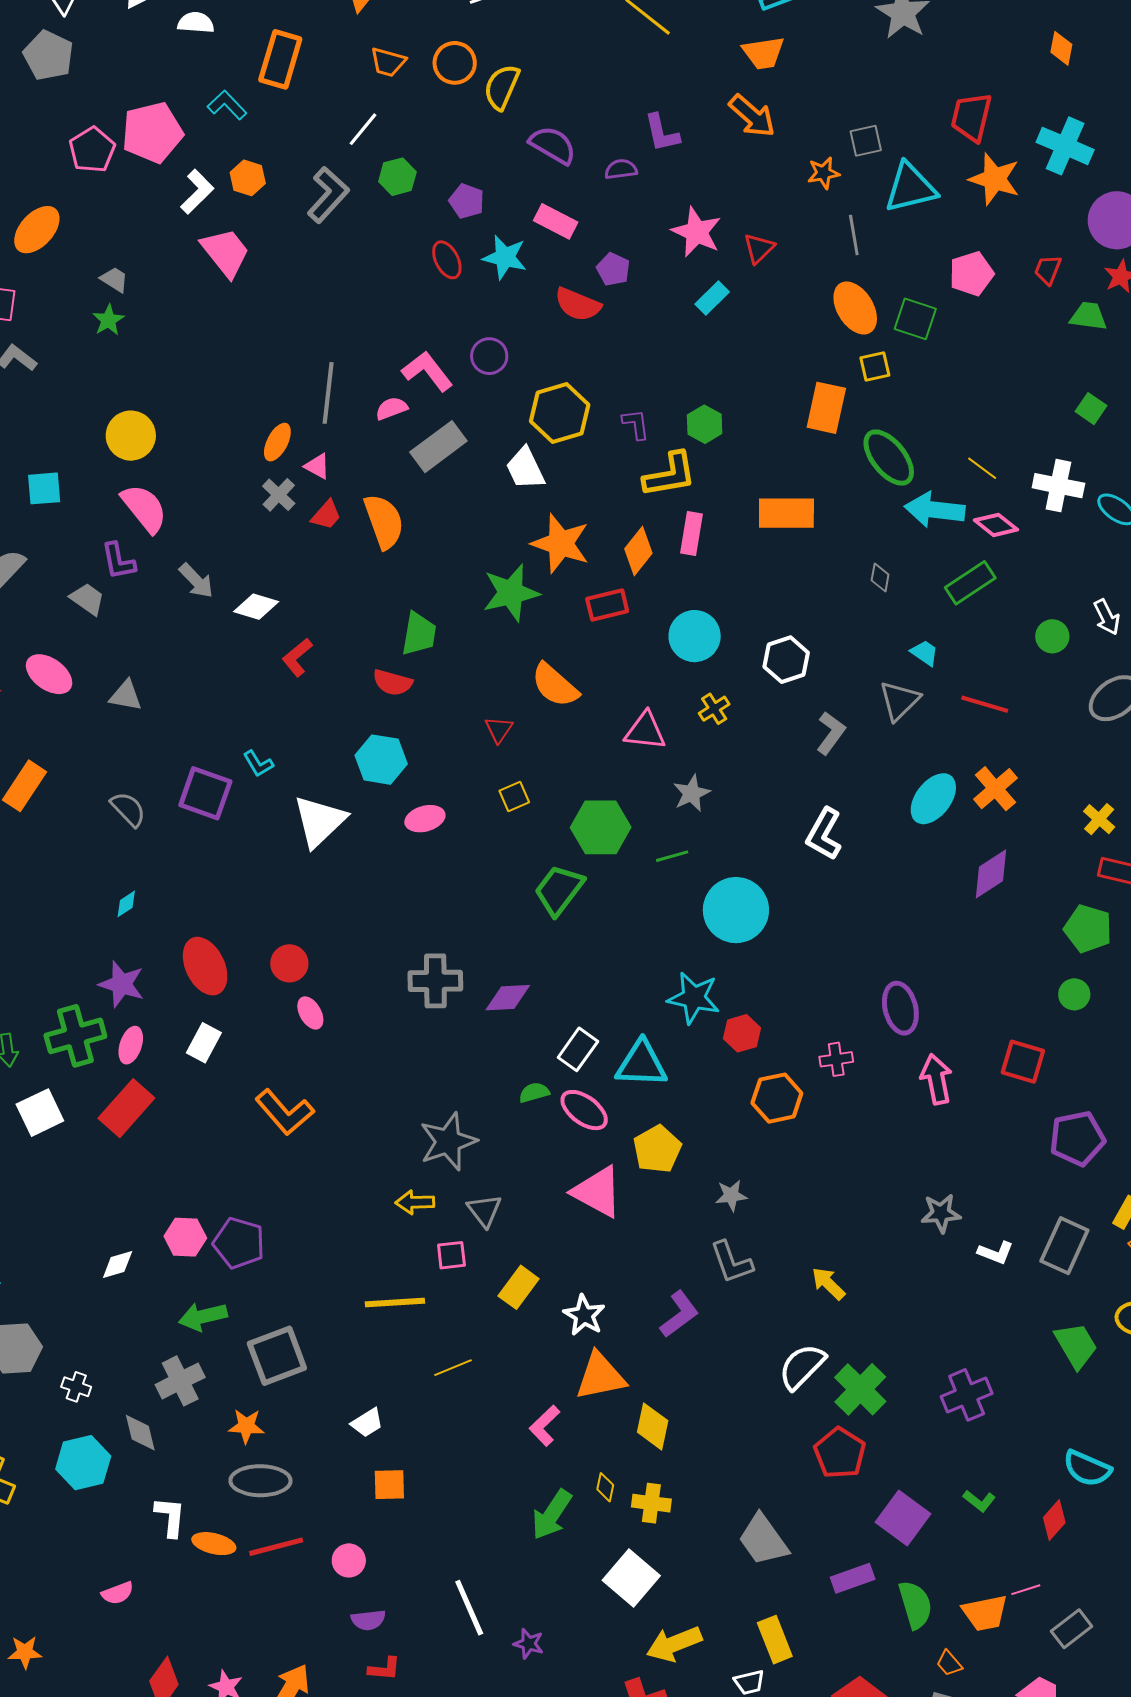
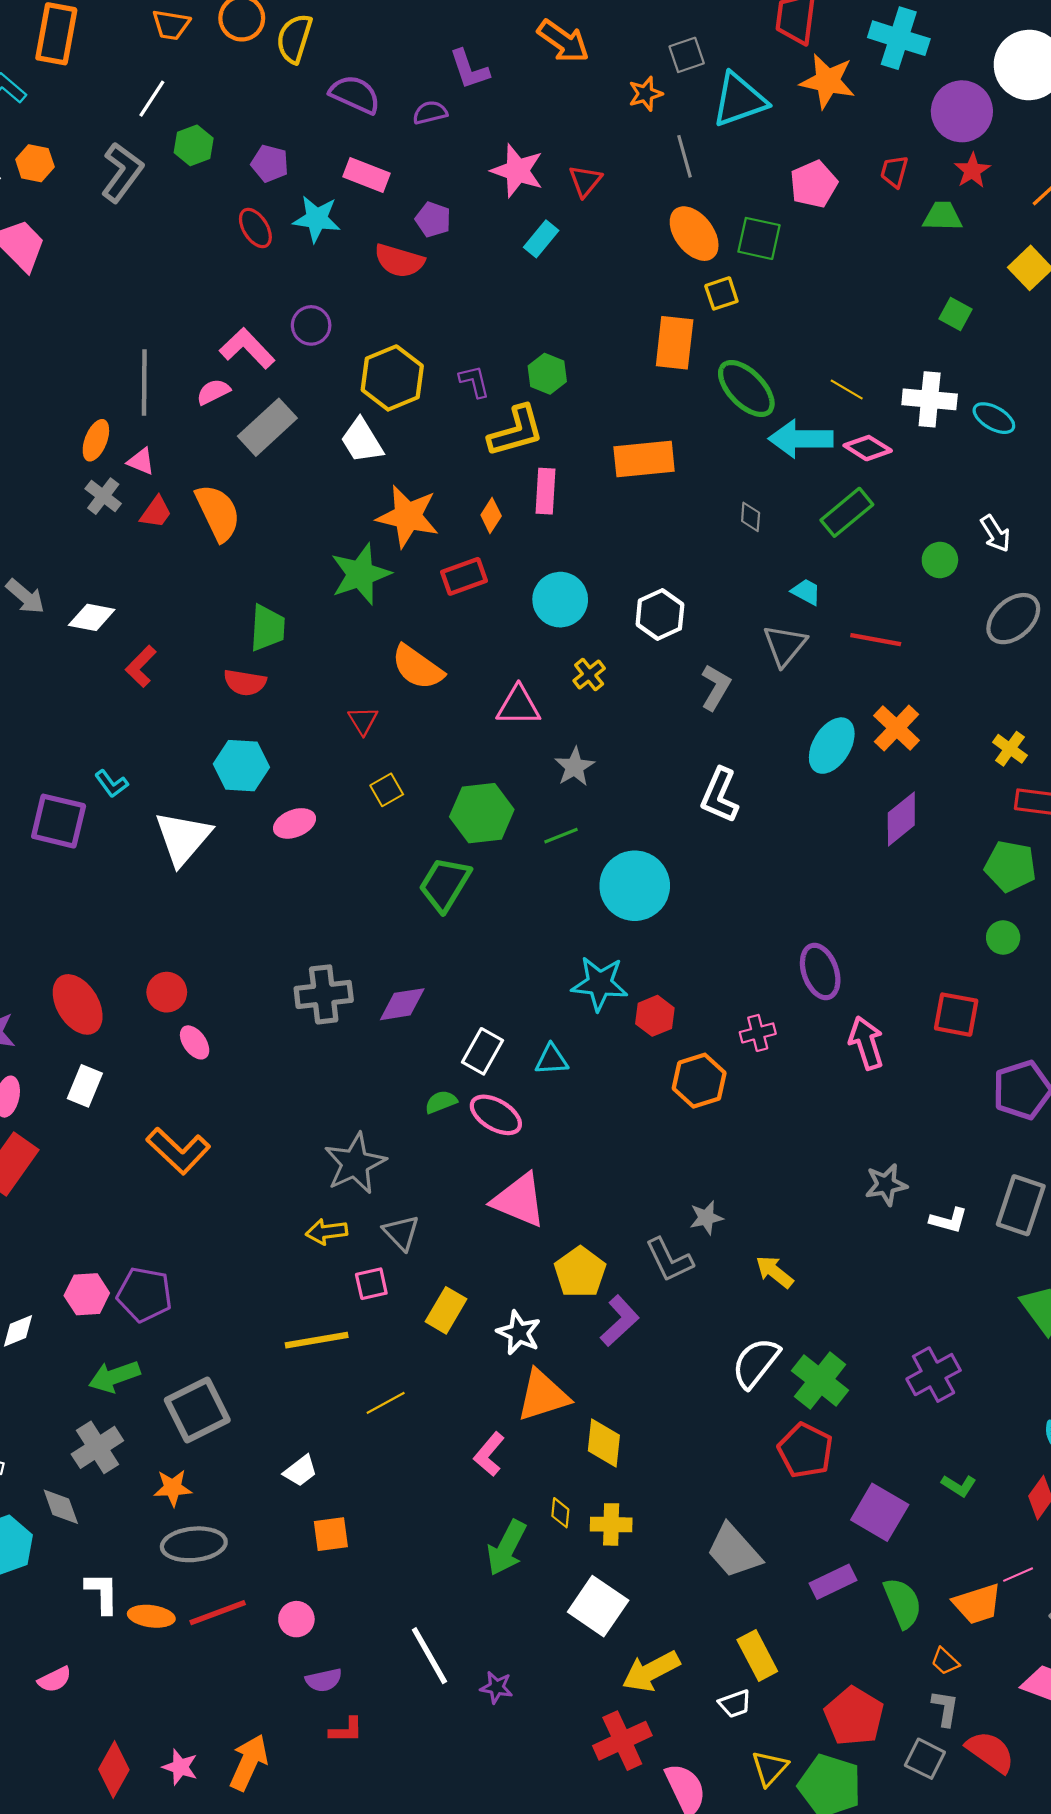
orange diamond: (638, 551) -> (491, 516), size x0.7
cyan triangle: (641, 1064) -> (552, 1060), size x0.6
yellow pentagon: (657, 1149) -> (580, 1272), moved
gray star: (731, 1195) -> (706, 1218), moved

